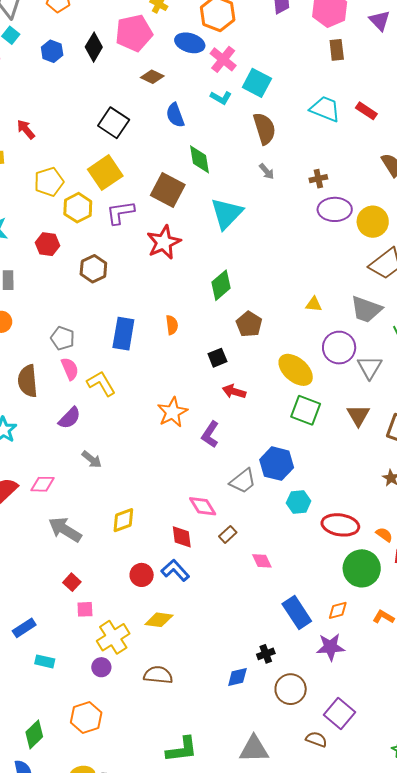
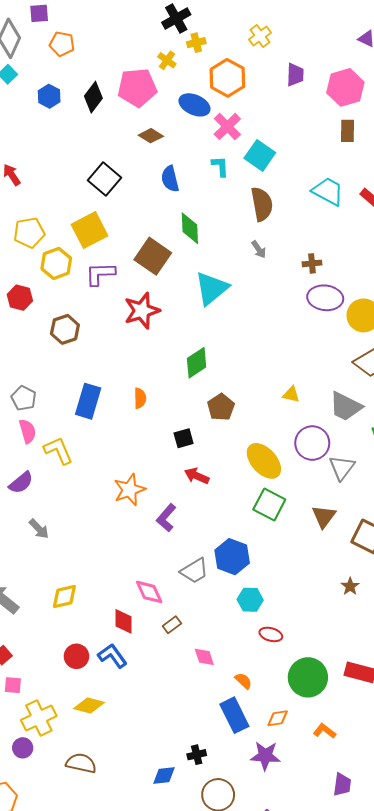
cyan L-shape: (221, 98) -> (220, 166), turned -130
red ellipse: (340, 525) -> (271, 634), moved, size x0.6
orange semicircle: (384, 535) -> (243, 681), moved

